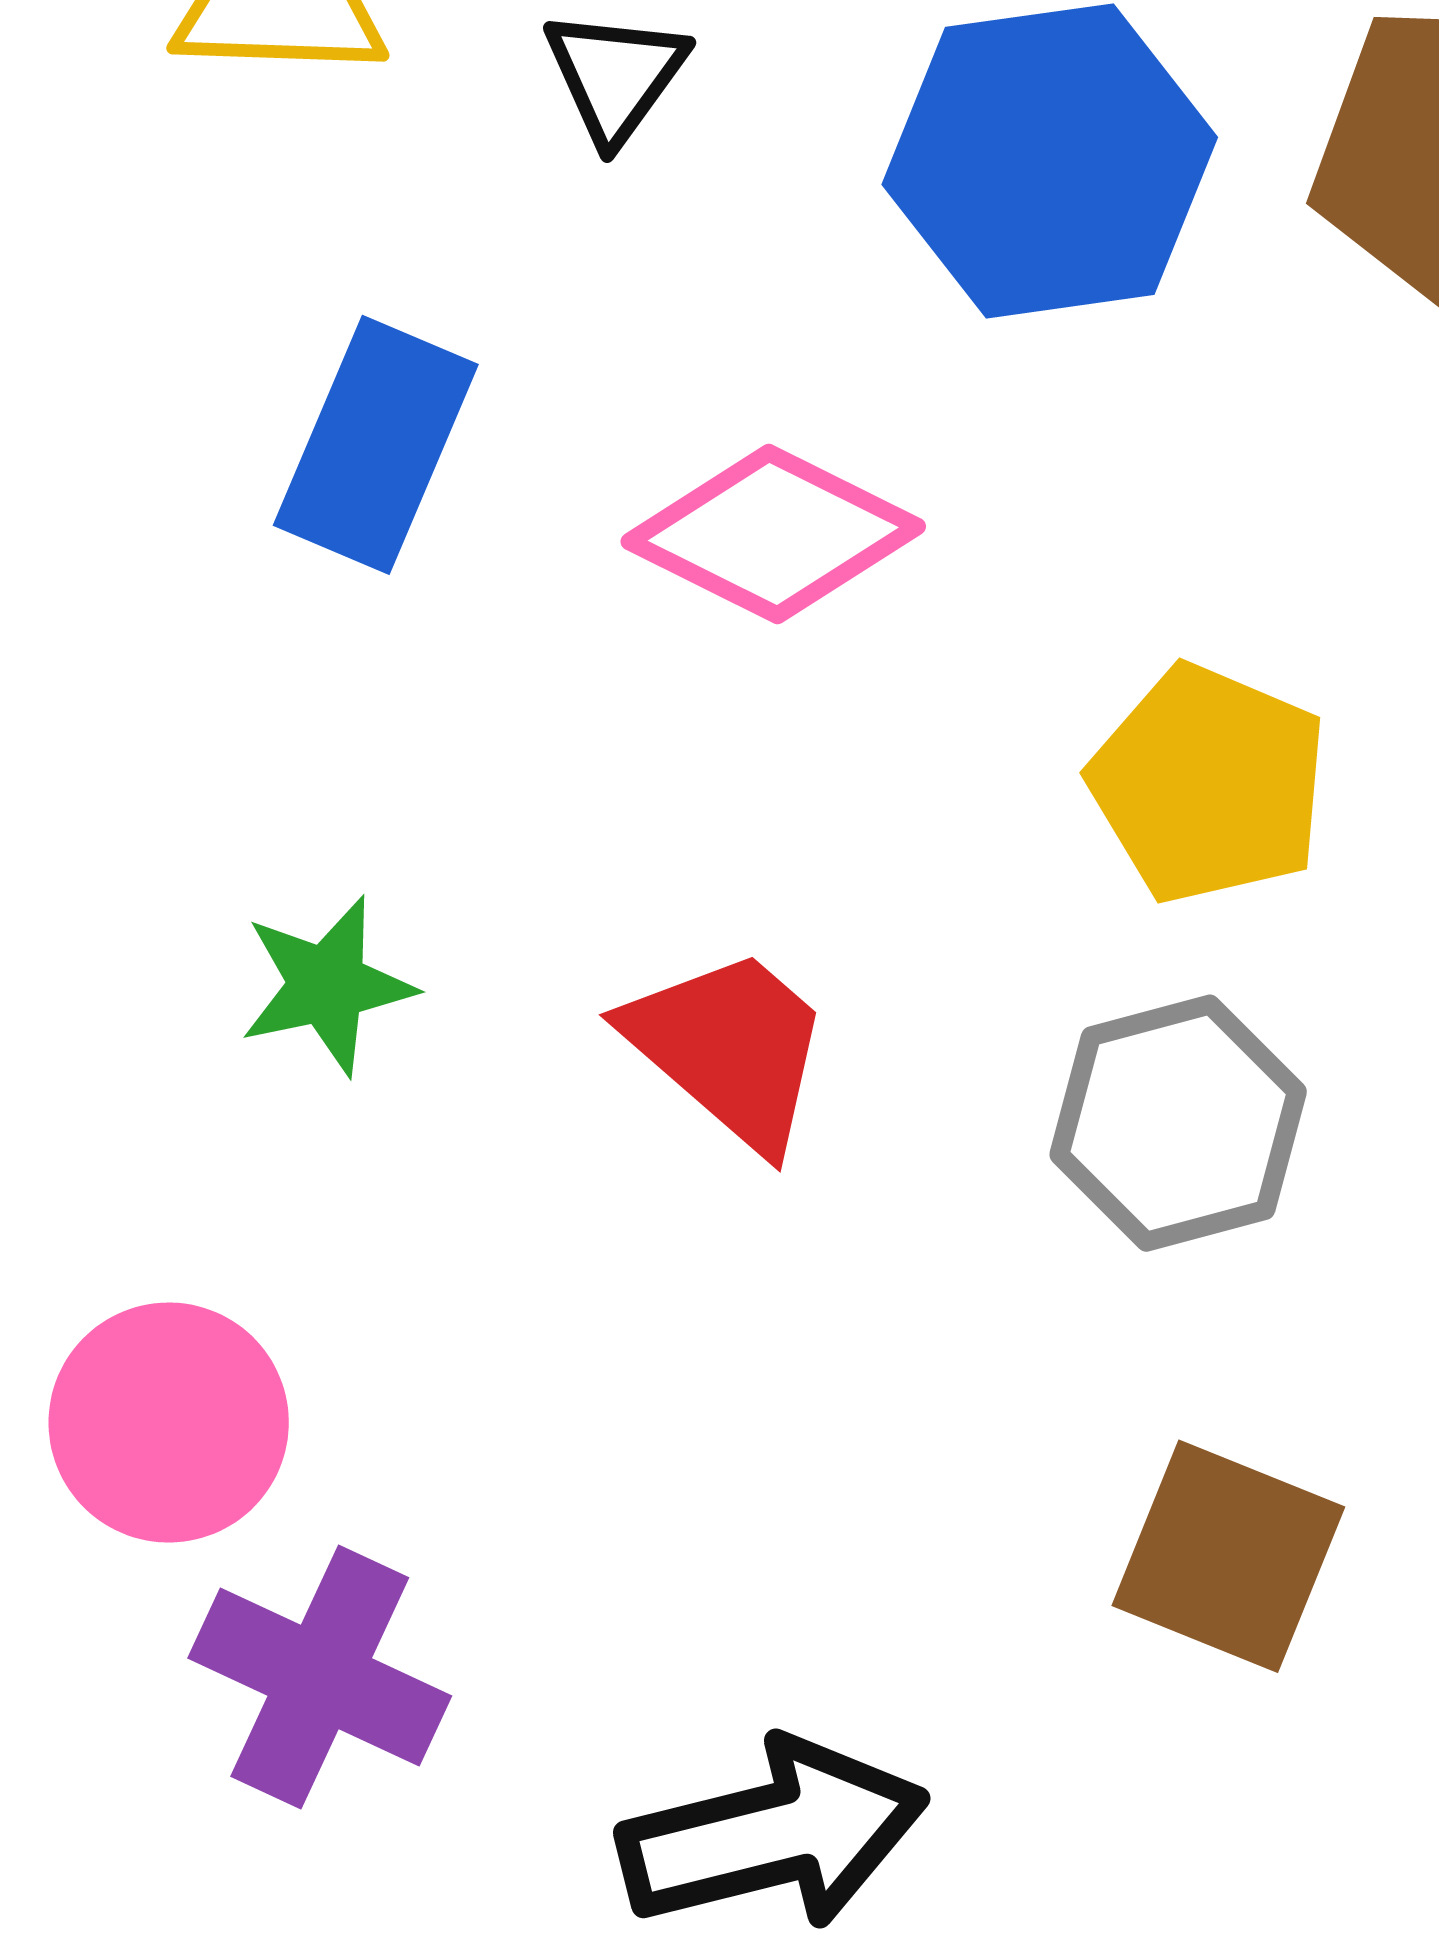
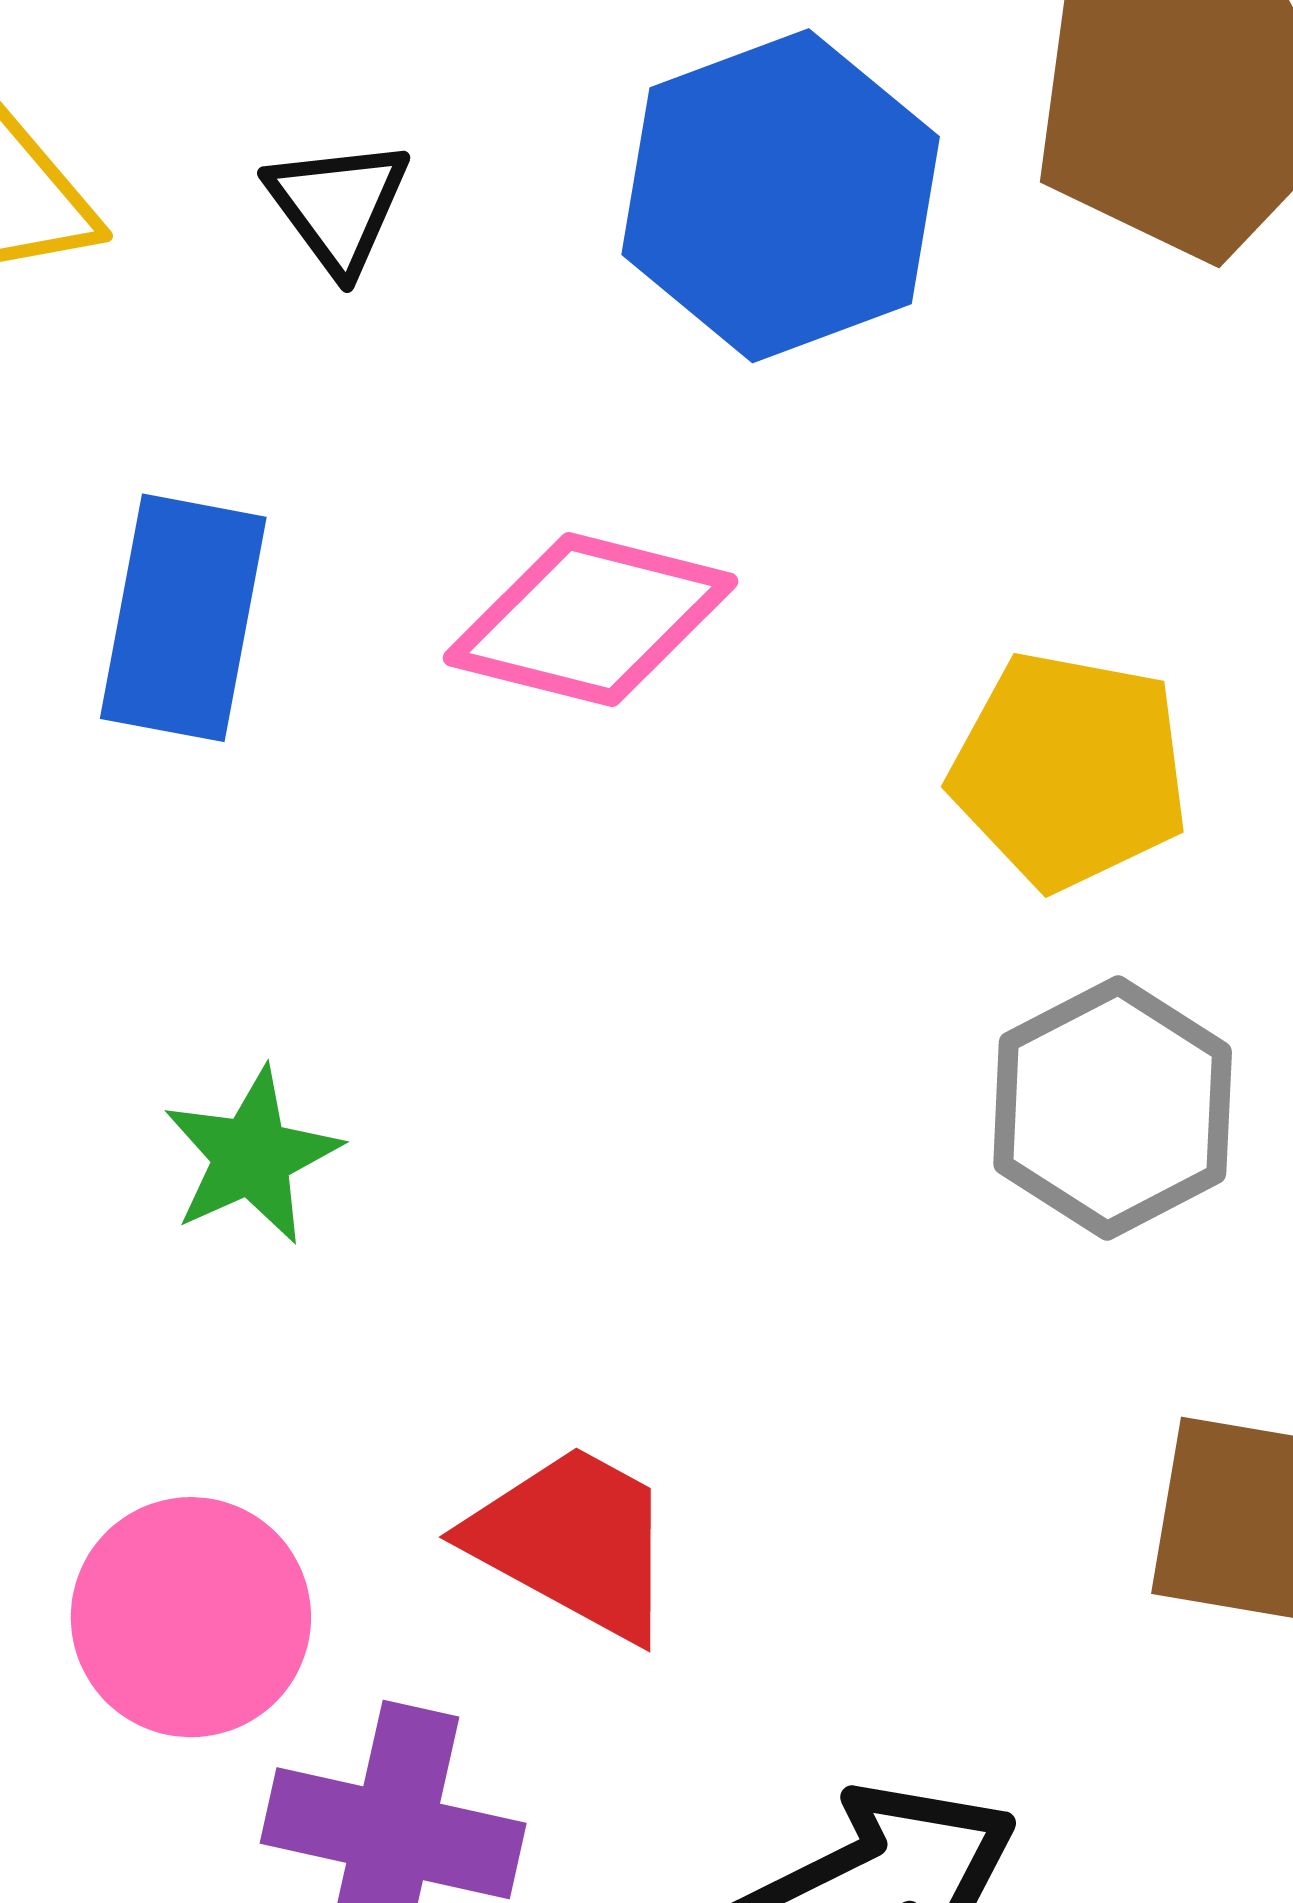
red trapezoid: (729, 1048) -> (573, 1542), moved

